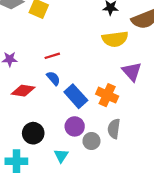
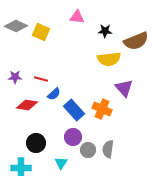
red line: (52, 56) -> (41, 79), moved, turned 32
blue semicircle: (53, 78) -> (54, 94), turned 88
gray semicircle: (114, 129) -> (108, 149), moved

